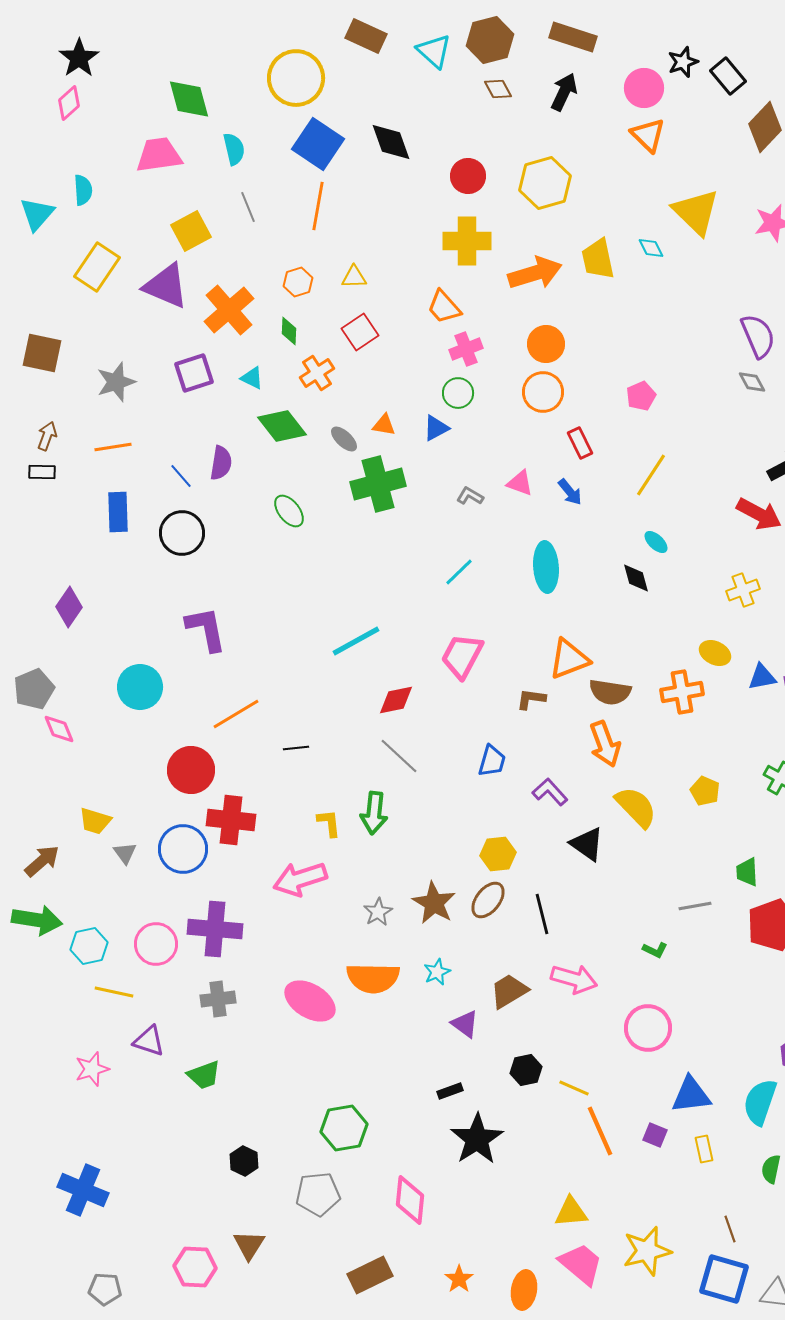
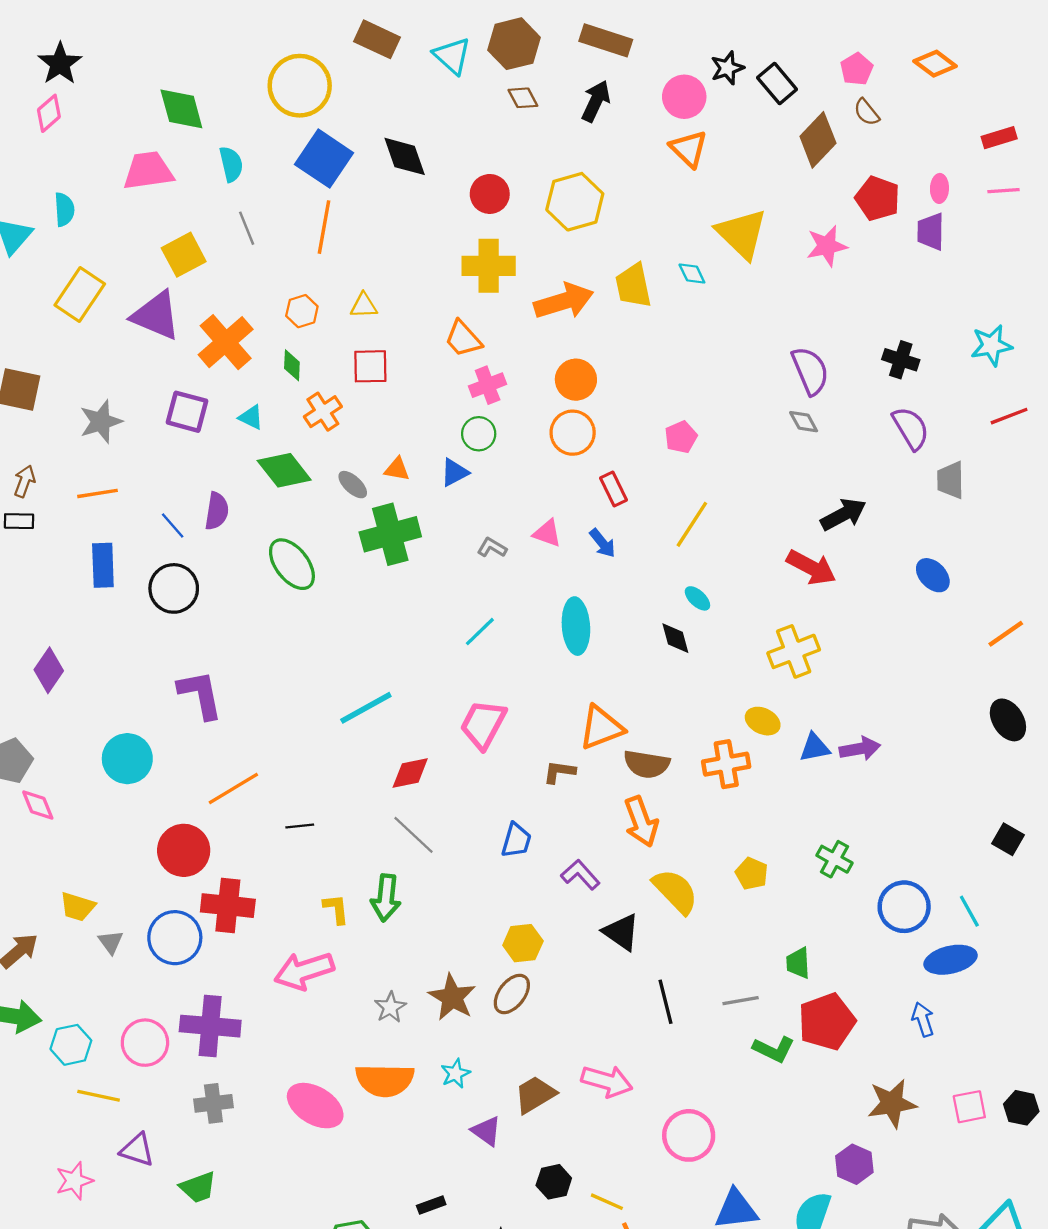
red square: (360, 332) -> (370, 366), turned 33
purple square: (194, 373) -> (187, 412), turned 33
green ellipse: (289, 511) -> (292, 564), size x1.4
yellow cross: (743, 590) -> (794, 651), size x1.4
black line: (542, 914) -> (665, 1002), moved
green L-shape: (655, 950) -> (774, 1049), moved, size x1.5
black rectangle: (450, 1091) -> (431, 1205), moved

